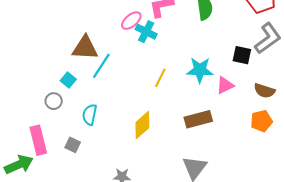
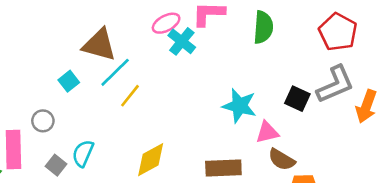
yellow line: (160, 78) -> (130, 96), moved
brown semicircle: (264, 91) -> (282, 160), moved
gray circle: (54, 101) -> (43, 121), moved
cyan semicircle: (90, 115) -> (83, 153), moved

